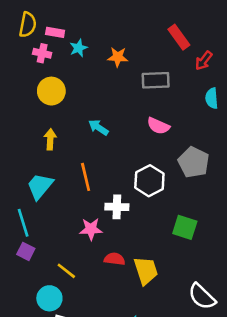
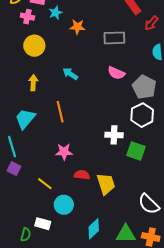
orange star: (118, 57) -> (77, 27), moved
gray pentagon: (194, 162) -> (144, 87), moved
white hexagon: (149, 181) -> (142, 115), moved
white cross: (117, 207) -> (114, 135), moved
cyan circle: (49, 298) -> (64, 205), moved

